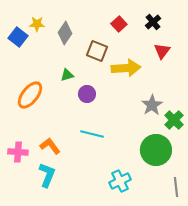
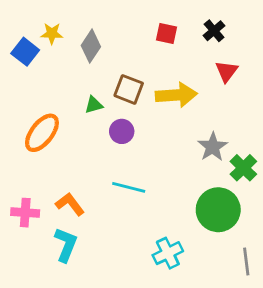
red square: (119, 24) -> (166, 33), turned -35
brown square: (97, 51) -> (129, 89), moved

